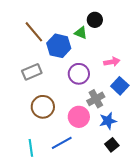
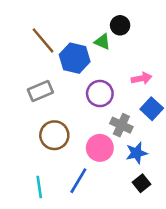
gray cross: (96, 99) -> (121, 125), turned -36
blue line: (62, 143) -> (78, 181), turned -30

